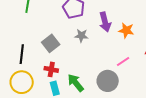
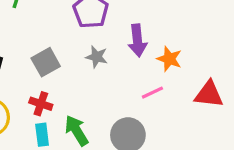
pink line: (123, 62) -> (152, 93), moved

